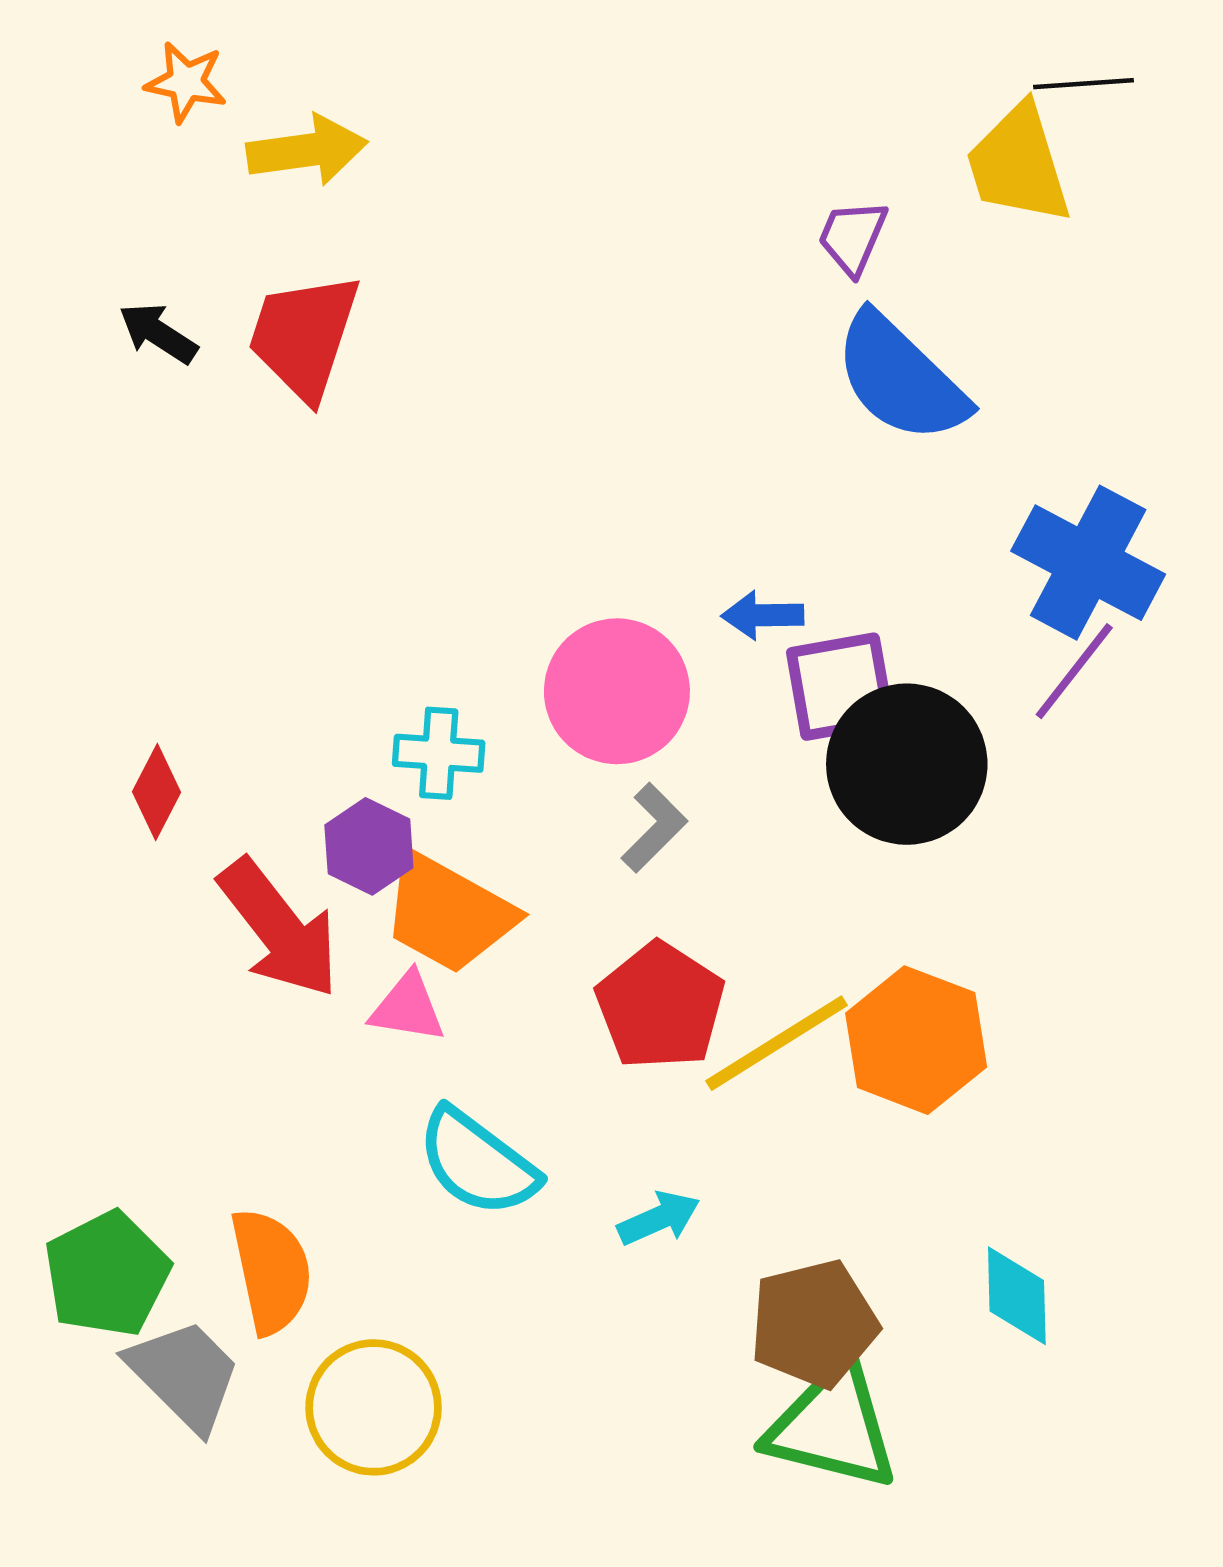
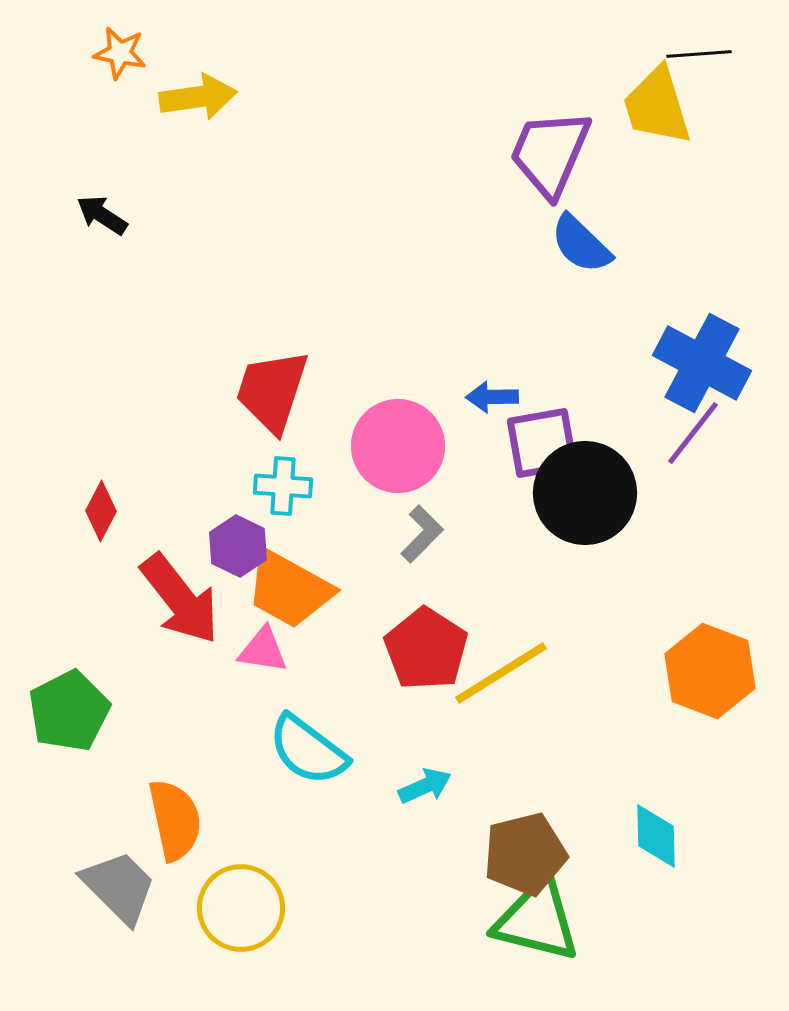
purple trapezoid: (853, 237) -> (550, 153), size x1.8
red trapezoid: (304, 336) -> (272, 391), moved
blue semicircle: (901, 378) -> (581, 244), size x0.7
orange hexagon: (916, 1040) -> (710, 671), moved
green pentagon: (107, 1274) -> (69, 711), moved

